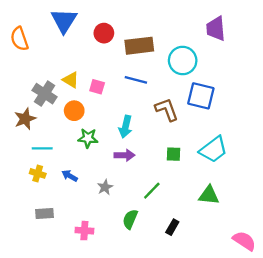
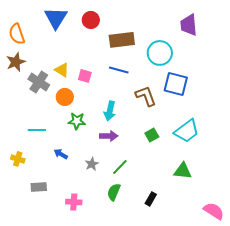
red circle: (104, 33) -> (91, 20), moved
brown star: (25, 119) -> (16, 62), moved
green square: (173, 154) -> (152, 135), turned -32
yellow cross: (38, 173) -> (18, 159), moved
green line: (152, 191) -> (120, 167), moved

